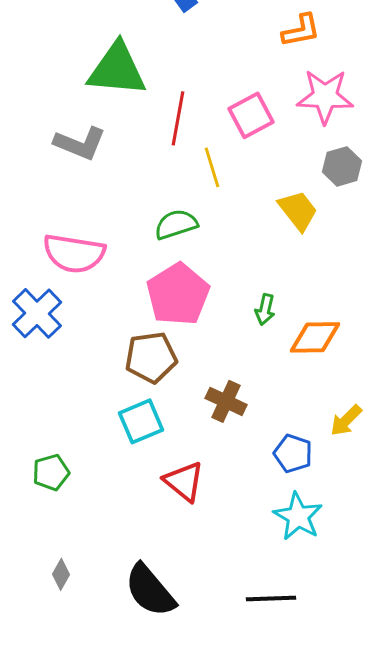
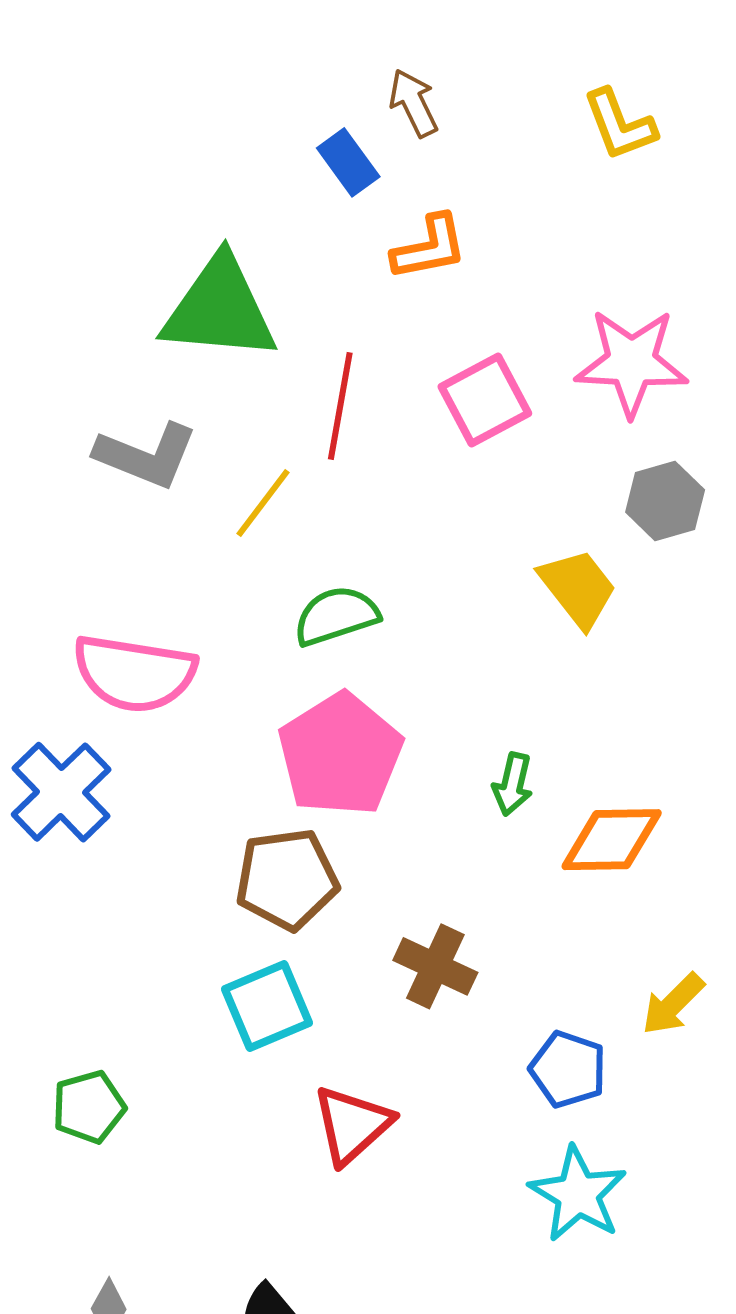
orange L-shape: (301, 30) -> (429, 248), moved
yellow line: (212, 167) -> (263, 503), moved, turned 54
red triangle: (184, 481) -> (352, 1125), turned 39

